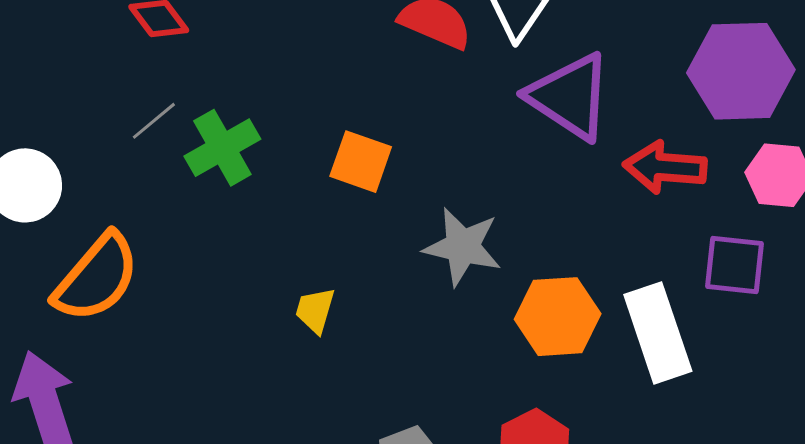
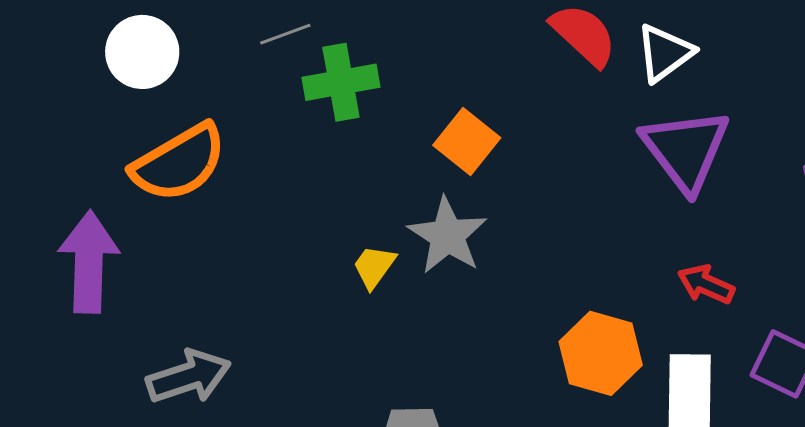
red arrow: (665, 167) -> (706, 284), moved, size x0.7
gray star: (462, 247) -> (447, 236), moved

